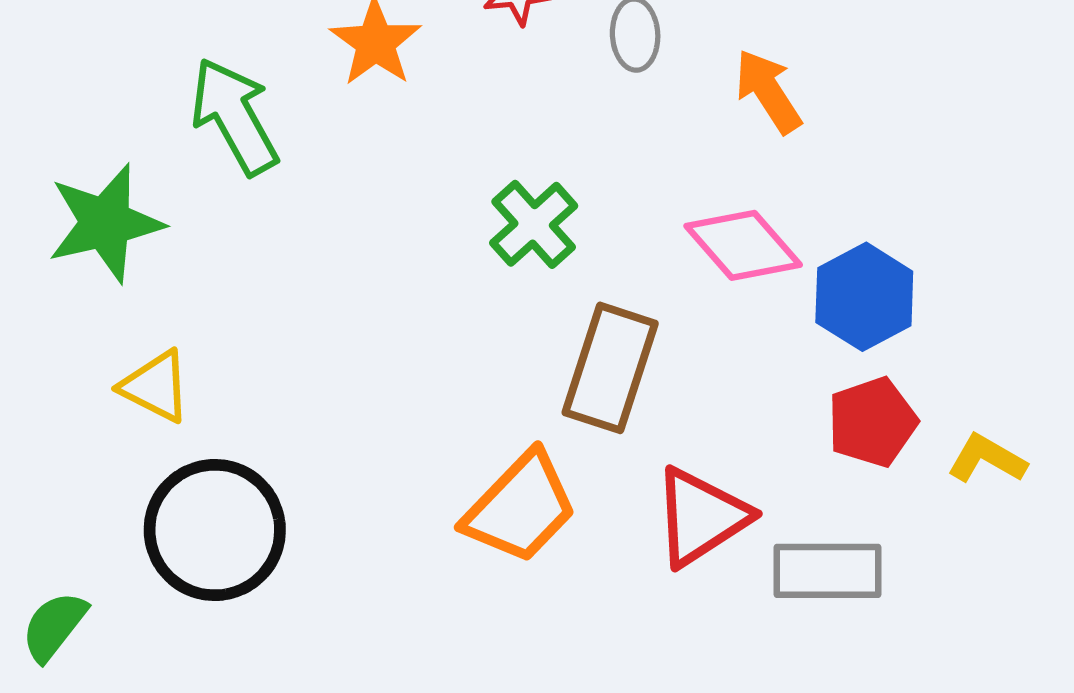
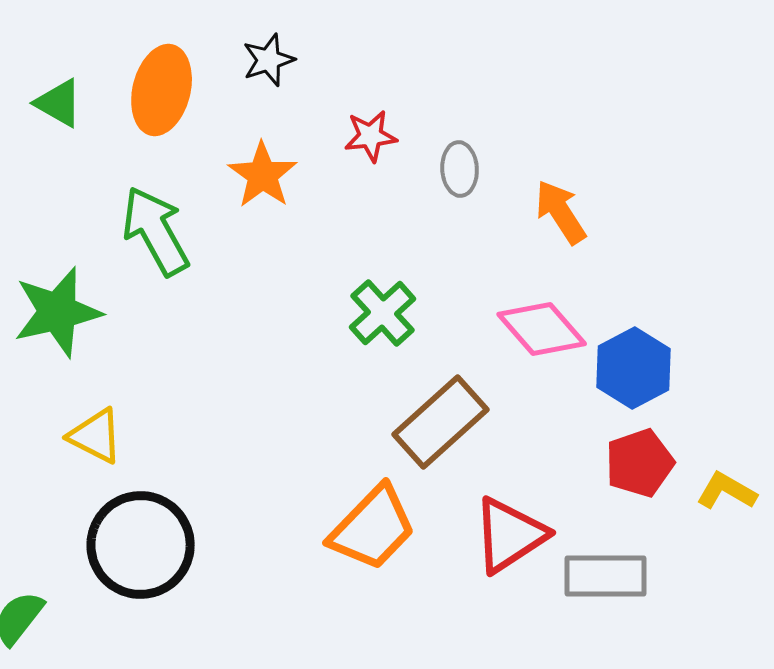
brown rectangle: (610, 368) -> (441, 422), turned 30

